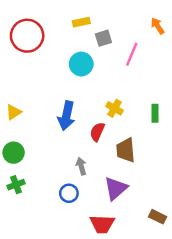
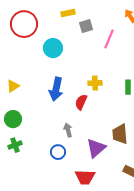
cyan circle: (81, 64) -> (53, 48), moved
yellow cross: (114, 108) -> (95, 83), turned -32
brown trapezoid: (126, 150) -> (120, 134), moved

